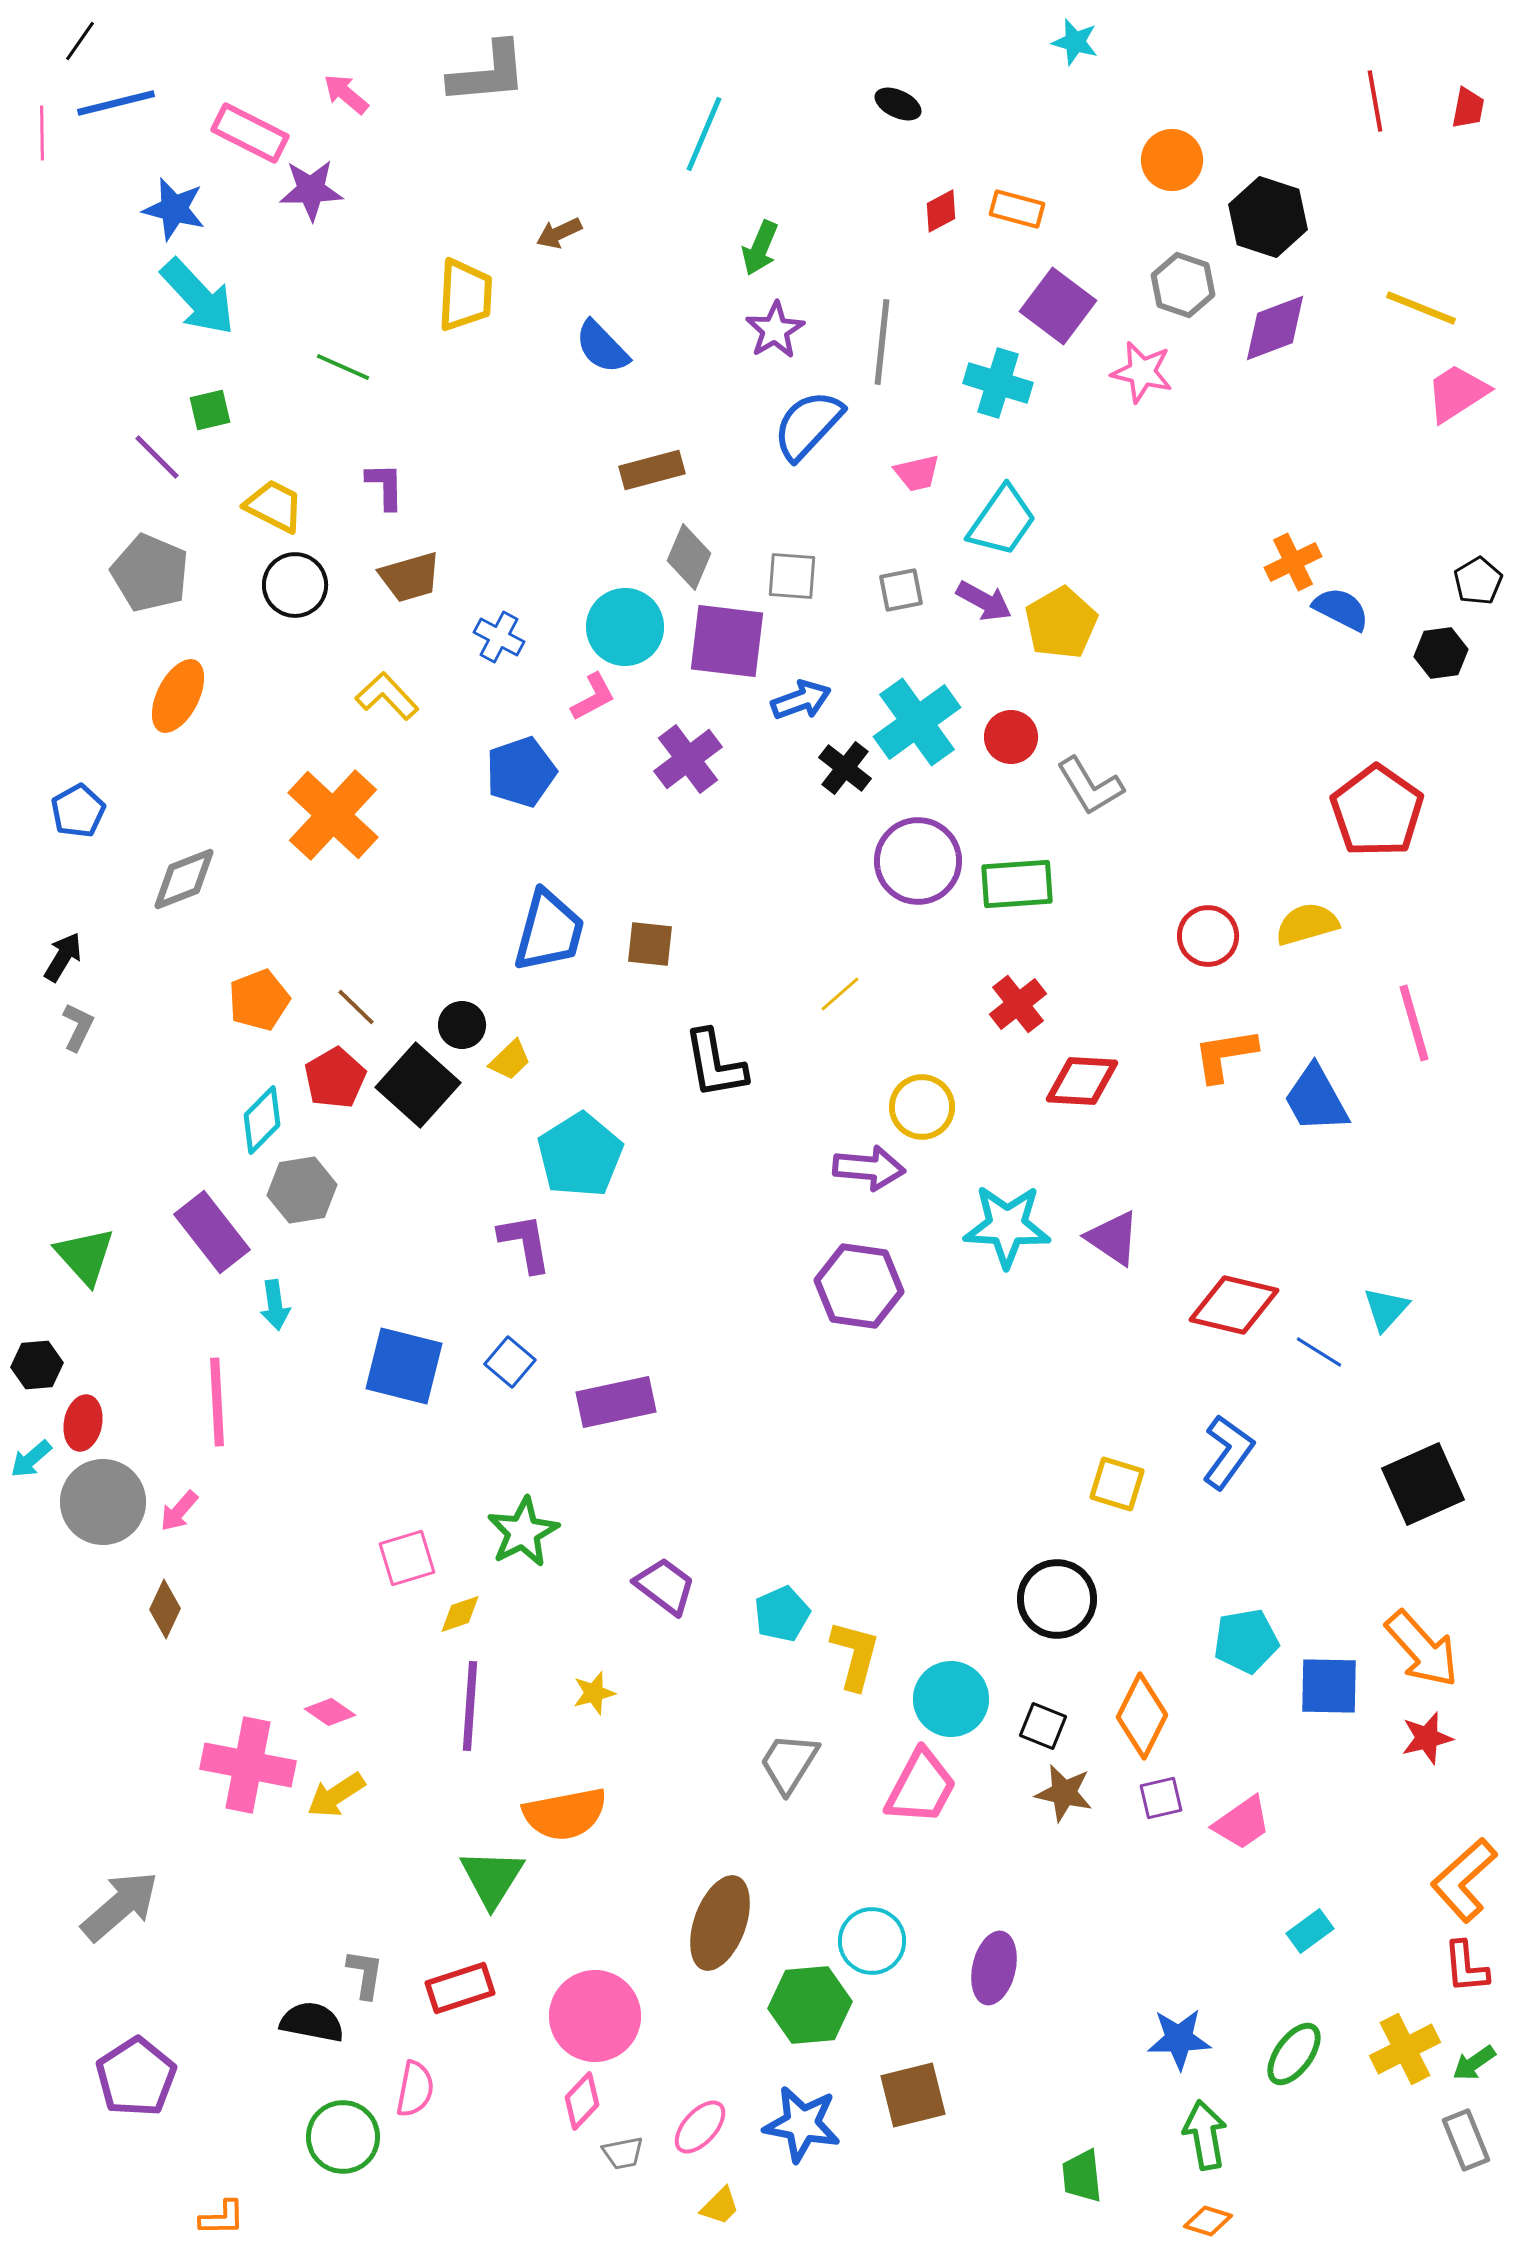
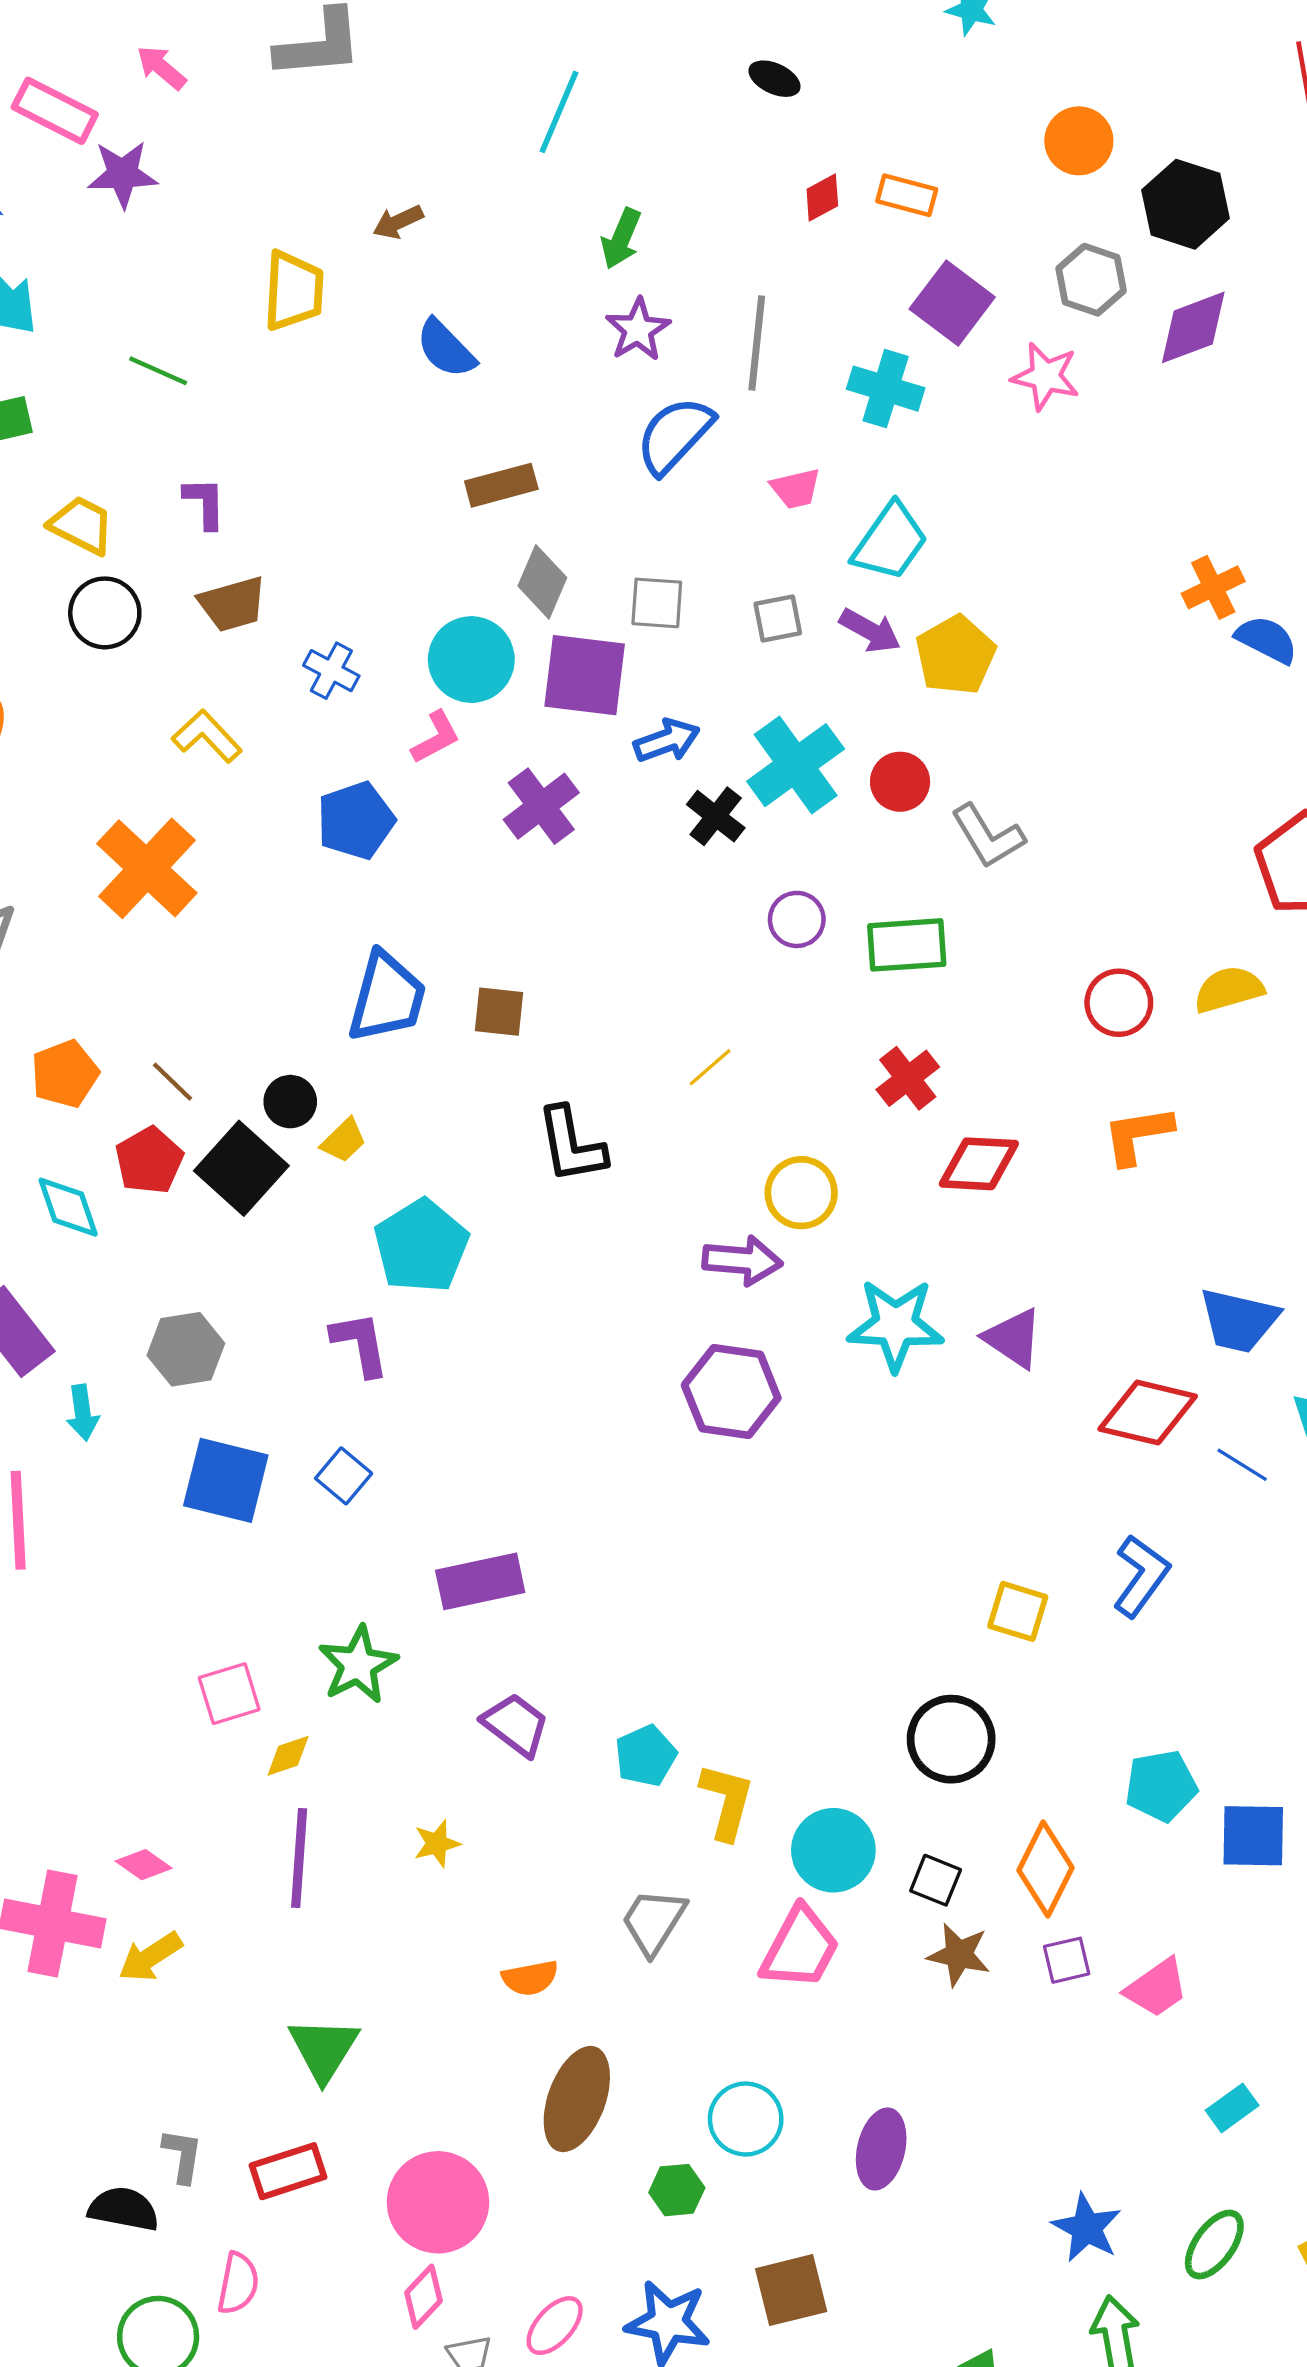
purple circle: (918, 861) -> (797, 919), size x0.6
blue trapezoid: (1316, 1099) -> (1239, 1320), moved, turned -48
cyan diamond: (262, 1120) -> (68, 1207), turned -64
gray hexagon: (302, 1190) -> (186, 1349), moved
purple rectangle: (616, 1402) -> (480, 1581), moved
orange semicircle: (565, 1814) -> (530, 1978), moved, size x0.6
green hexagon: (810, 2005) -> (677, 2190), size x0.6
blue star: (1179, 2039) -> (1087, 2228), turned 30

